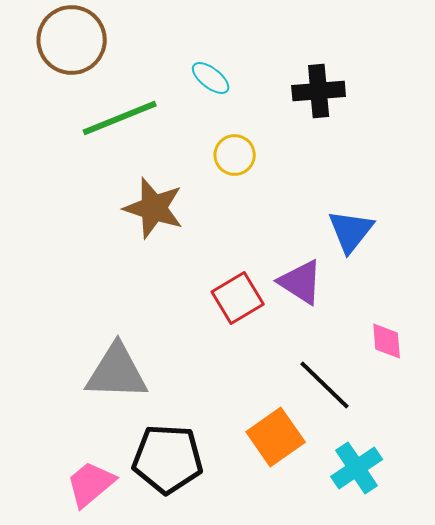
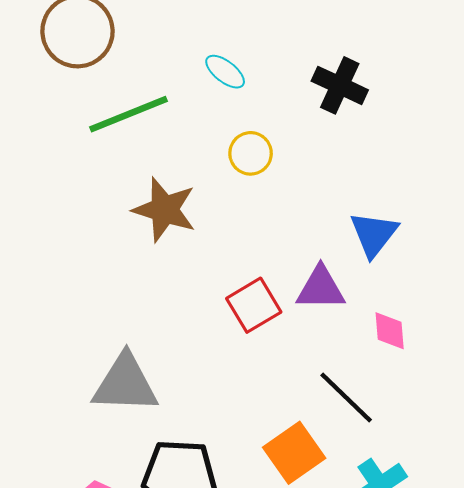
black cross: (319, 91) -> (340, 85), turned 30
purple triangle: (301, 282) -> (321, 288), turned -33
pink diamond: (387, 341) -> (390, 331), moved

